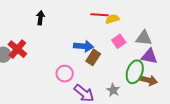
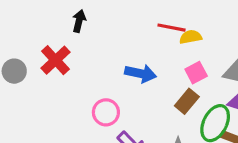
red cross: (17, 49) -> (56, 60), moved
brown rectangle: (93, 57) -> (187, 101), moved

